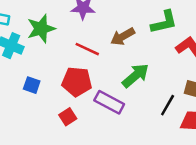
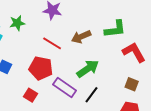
green star: (41, 29) -> (17, 23), size x0.7
black line: (168, 105) -> (91, 95), moved
red square: (68, 117) -> (30, 95), turned -32

